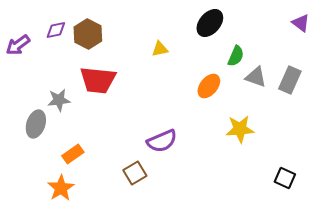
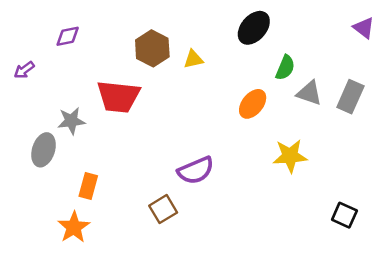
brown hexagon: (88, 34) -> (152, 48), moved
purple arrow: (18, 45) -> (24, 70), moved, size x0.7
orange rectangle: (73, 154) -> (88, 186), turned -40

